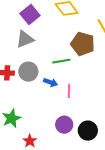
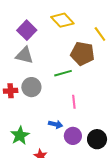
gray triangle: (25, 39) -> (24, 55), turned 42
blue arrow: (51, 82) -> (56, 124), moved

